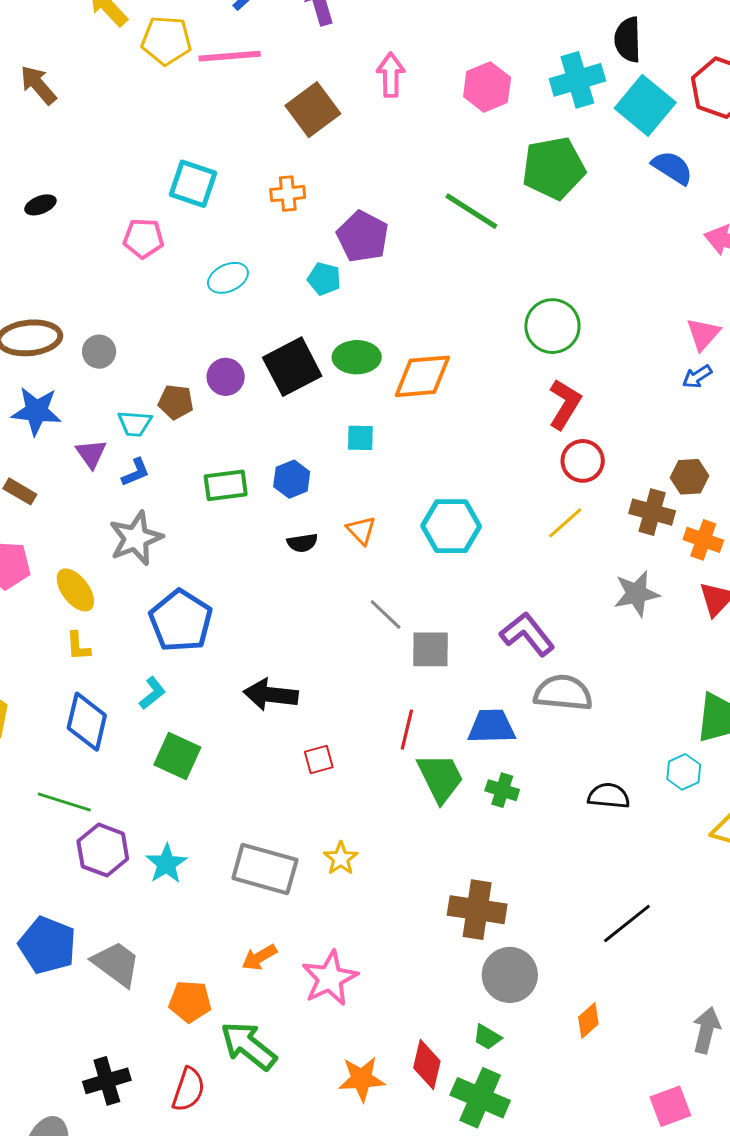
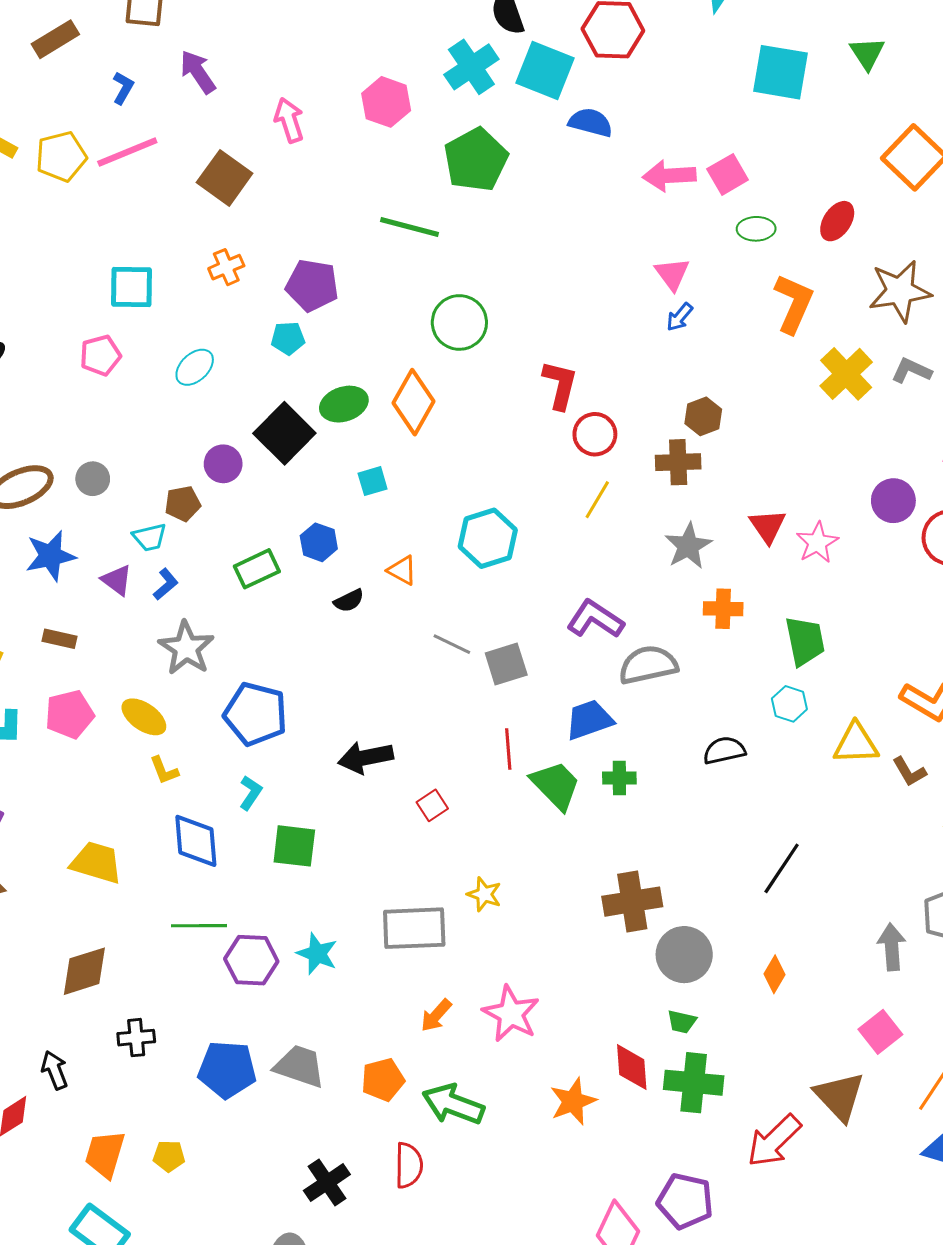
green circle: (552, 326) -> (459, 322), moved
orange diamond: (422, 376) -> (413, 402), turned -38
orange cross: (703, 540) -> (723, 609), moved

